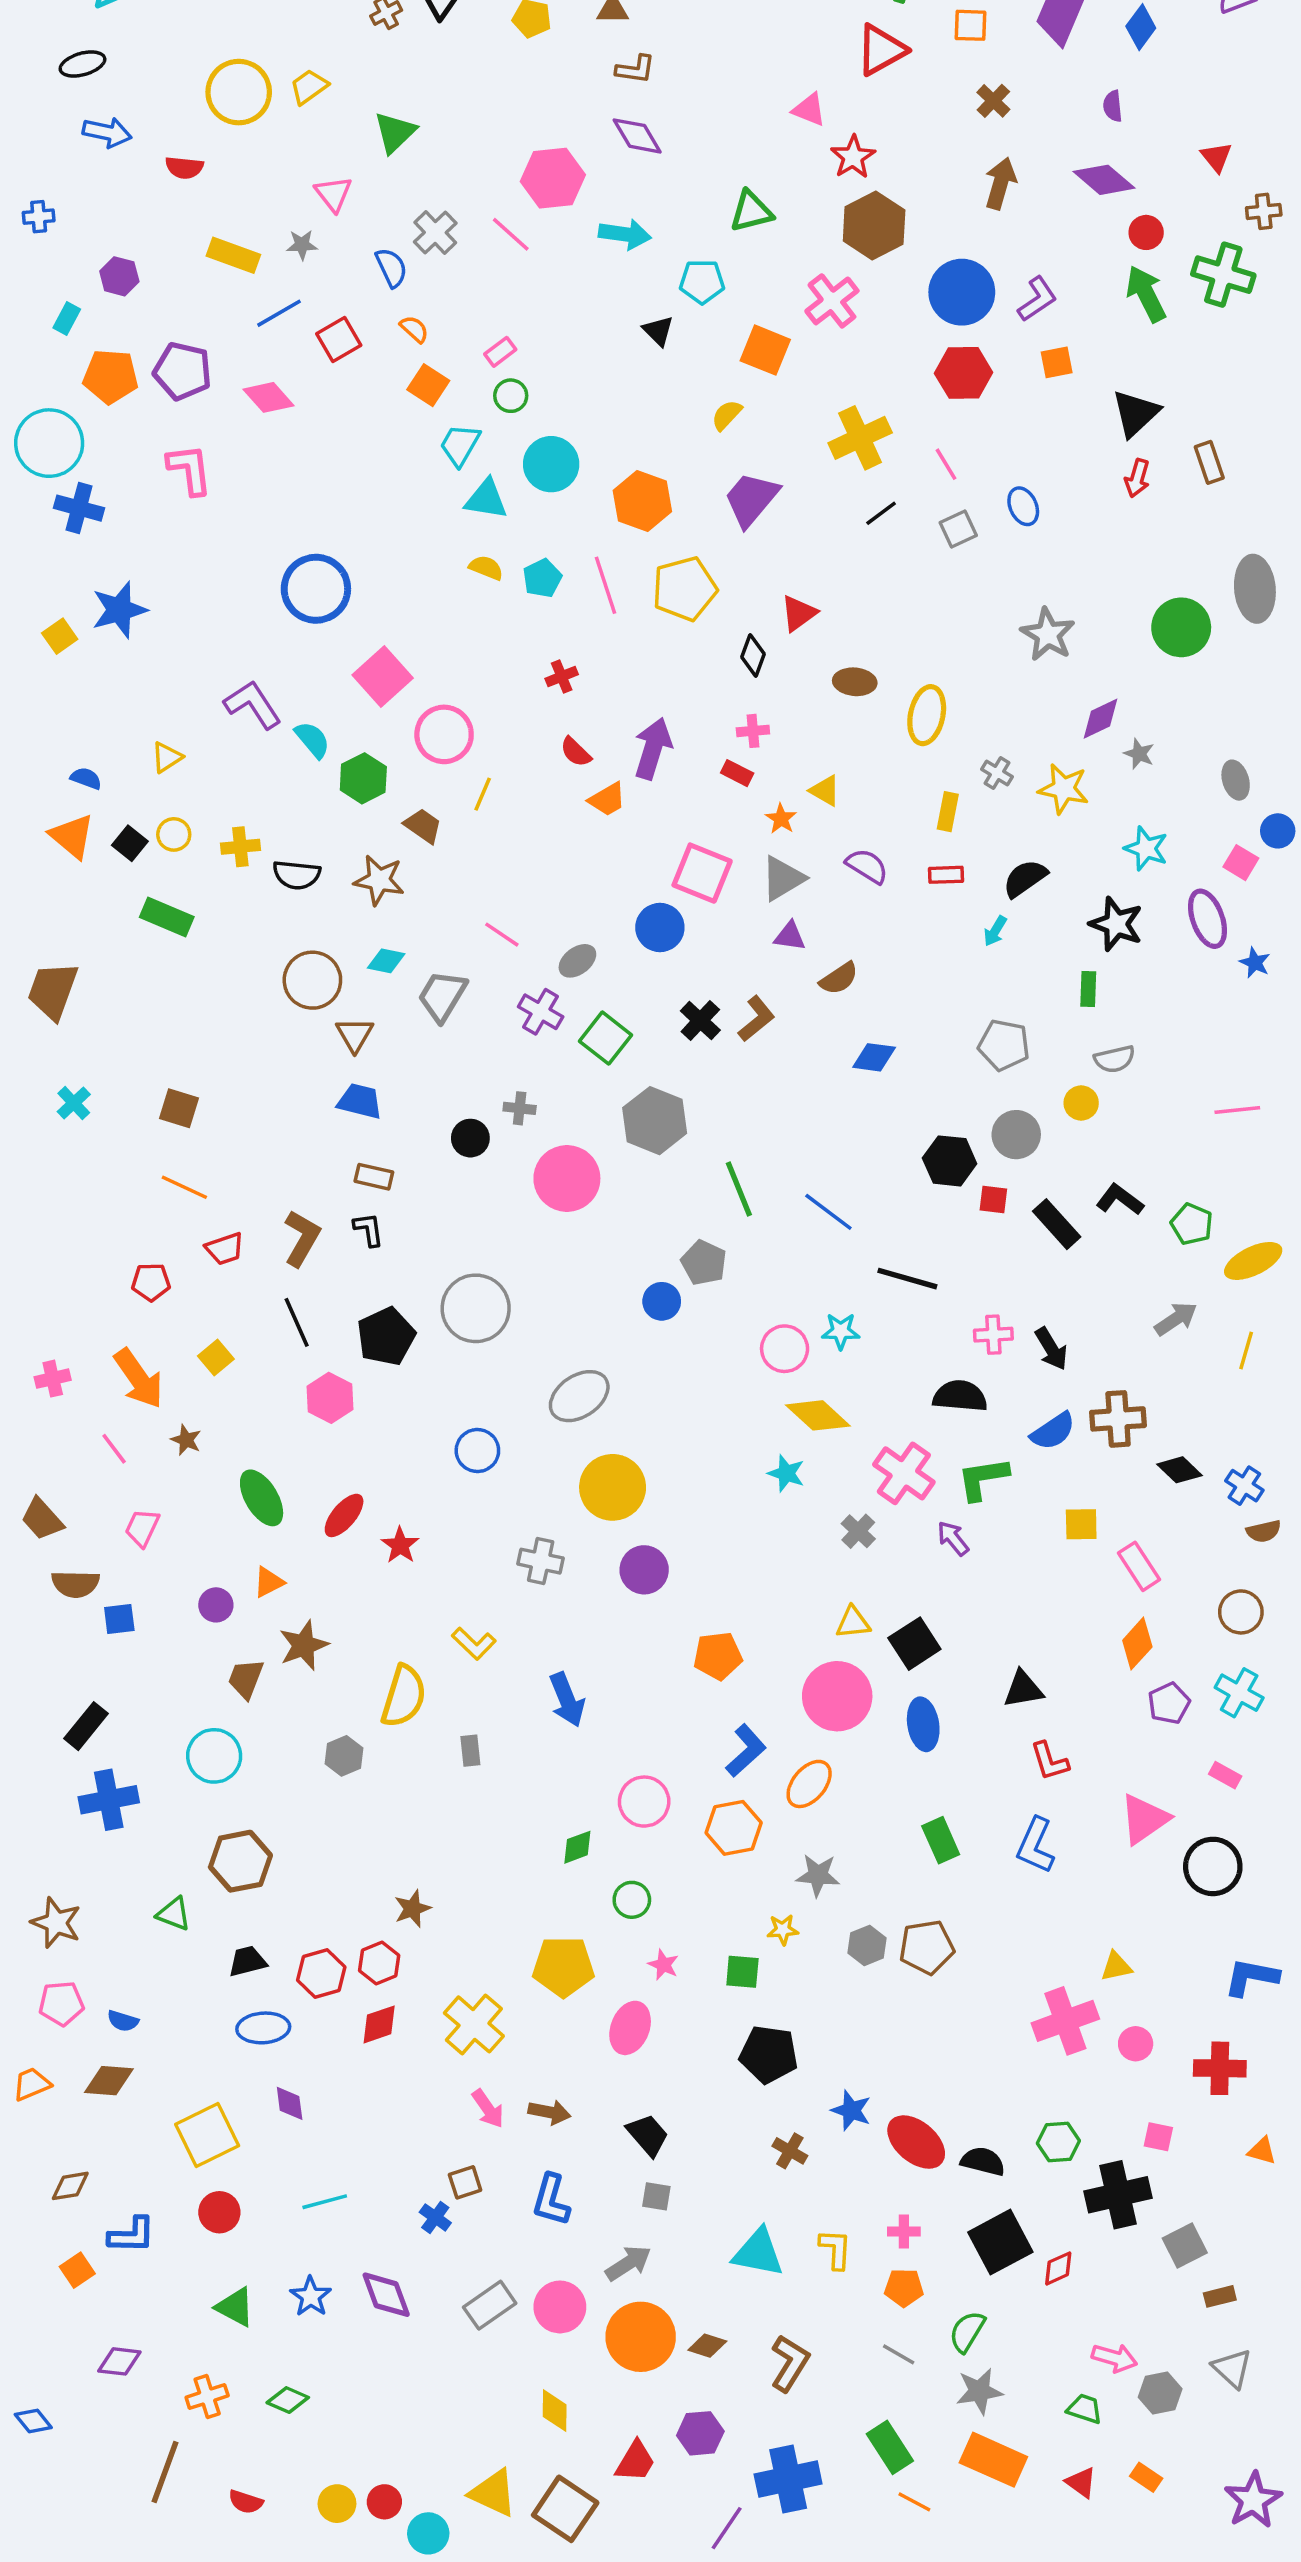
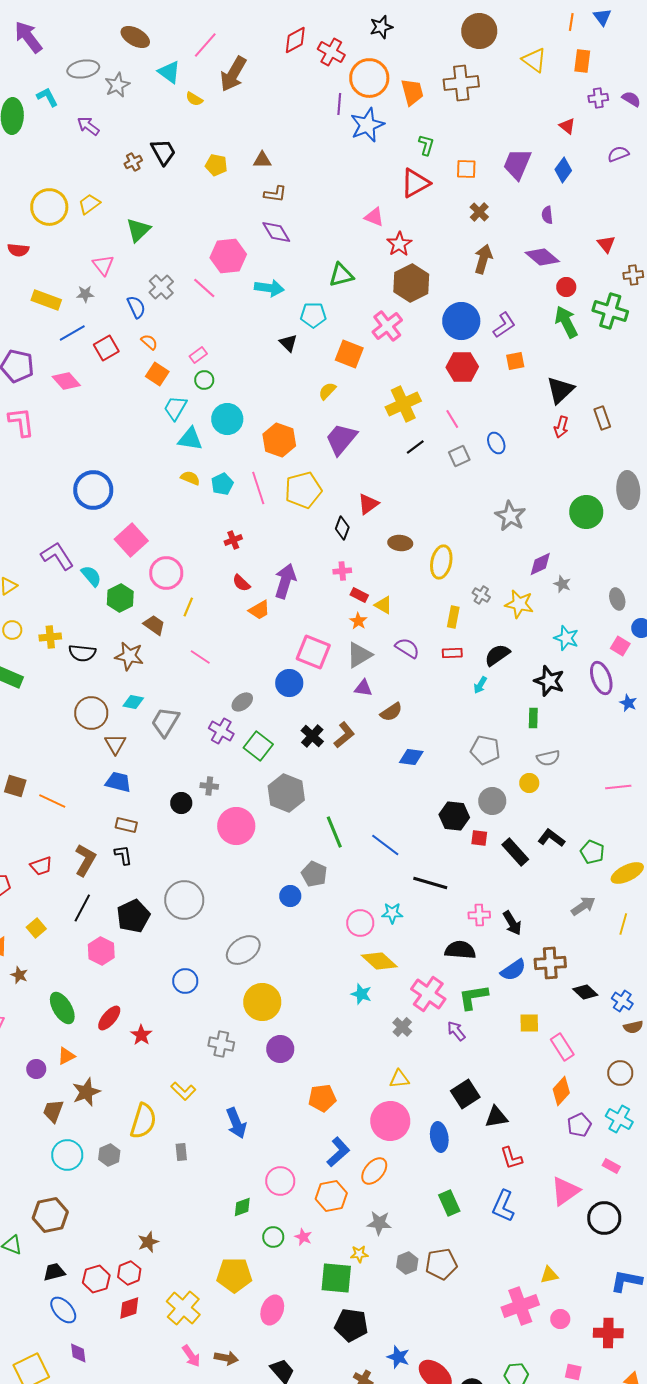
red rectangle: (737, 773) -> (359, 595), moved
pink line: (502, 935) -> (200, 657), moved
orange line: (184, 1187) -> (52, 801), moved
black line: (297, 1322) -> (82, 908), turned 52
black square: (914, 1644) -> (465, 1094), moved
cyan circle: (214, 1756) -> (67, 1155), moved
pink star: (663, 1965) -> (303, 1237), moved
green square: (742, 1972) -> (336, 1278), size x1.6
blue ellipse: (263, 2028) -> (63, 1310), turned 52

